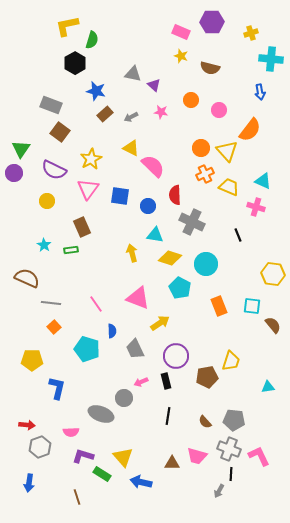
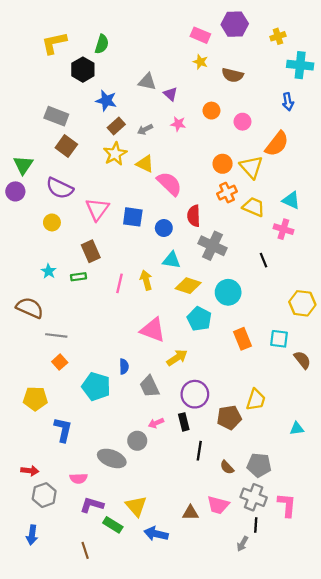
yellow L-shape: (67, 26) -> (54, 43), moved
yellow star: (91, 159) -> (115, 154), moved
pink line: (96, 304) -> (120, 283), moved, turned 48
black line: (168, 416) -> (199, 451), moved
pink L-shape: (259, 456) -> (287, 505), turned 30

